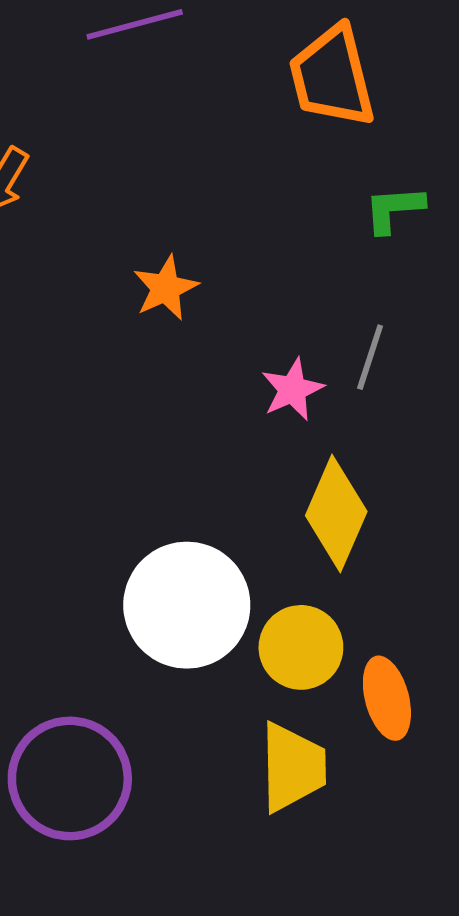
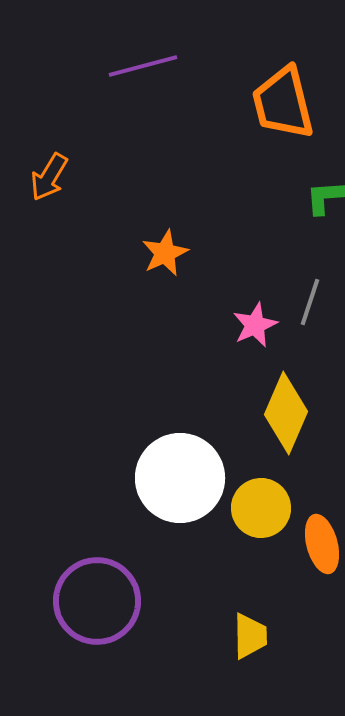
yellow trapezoid: (293, 767) -> (250, 636), moved, size x0.7

